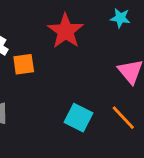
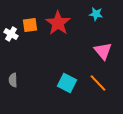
orange square: (24, 64) -> (30, 25), moved

